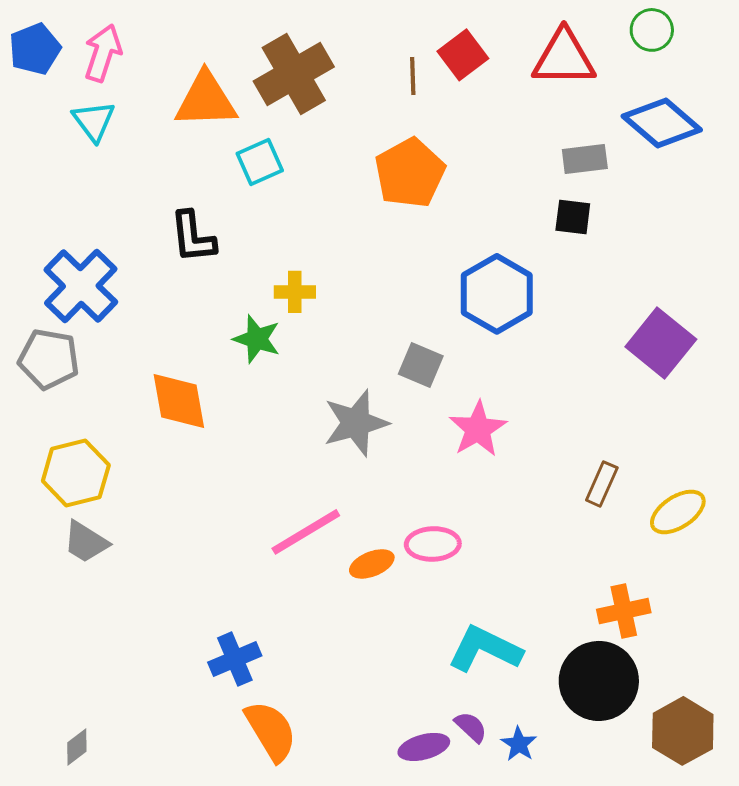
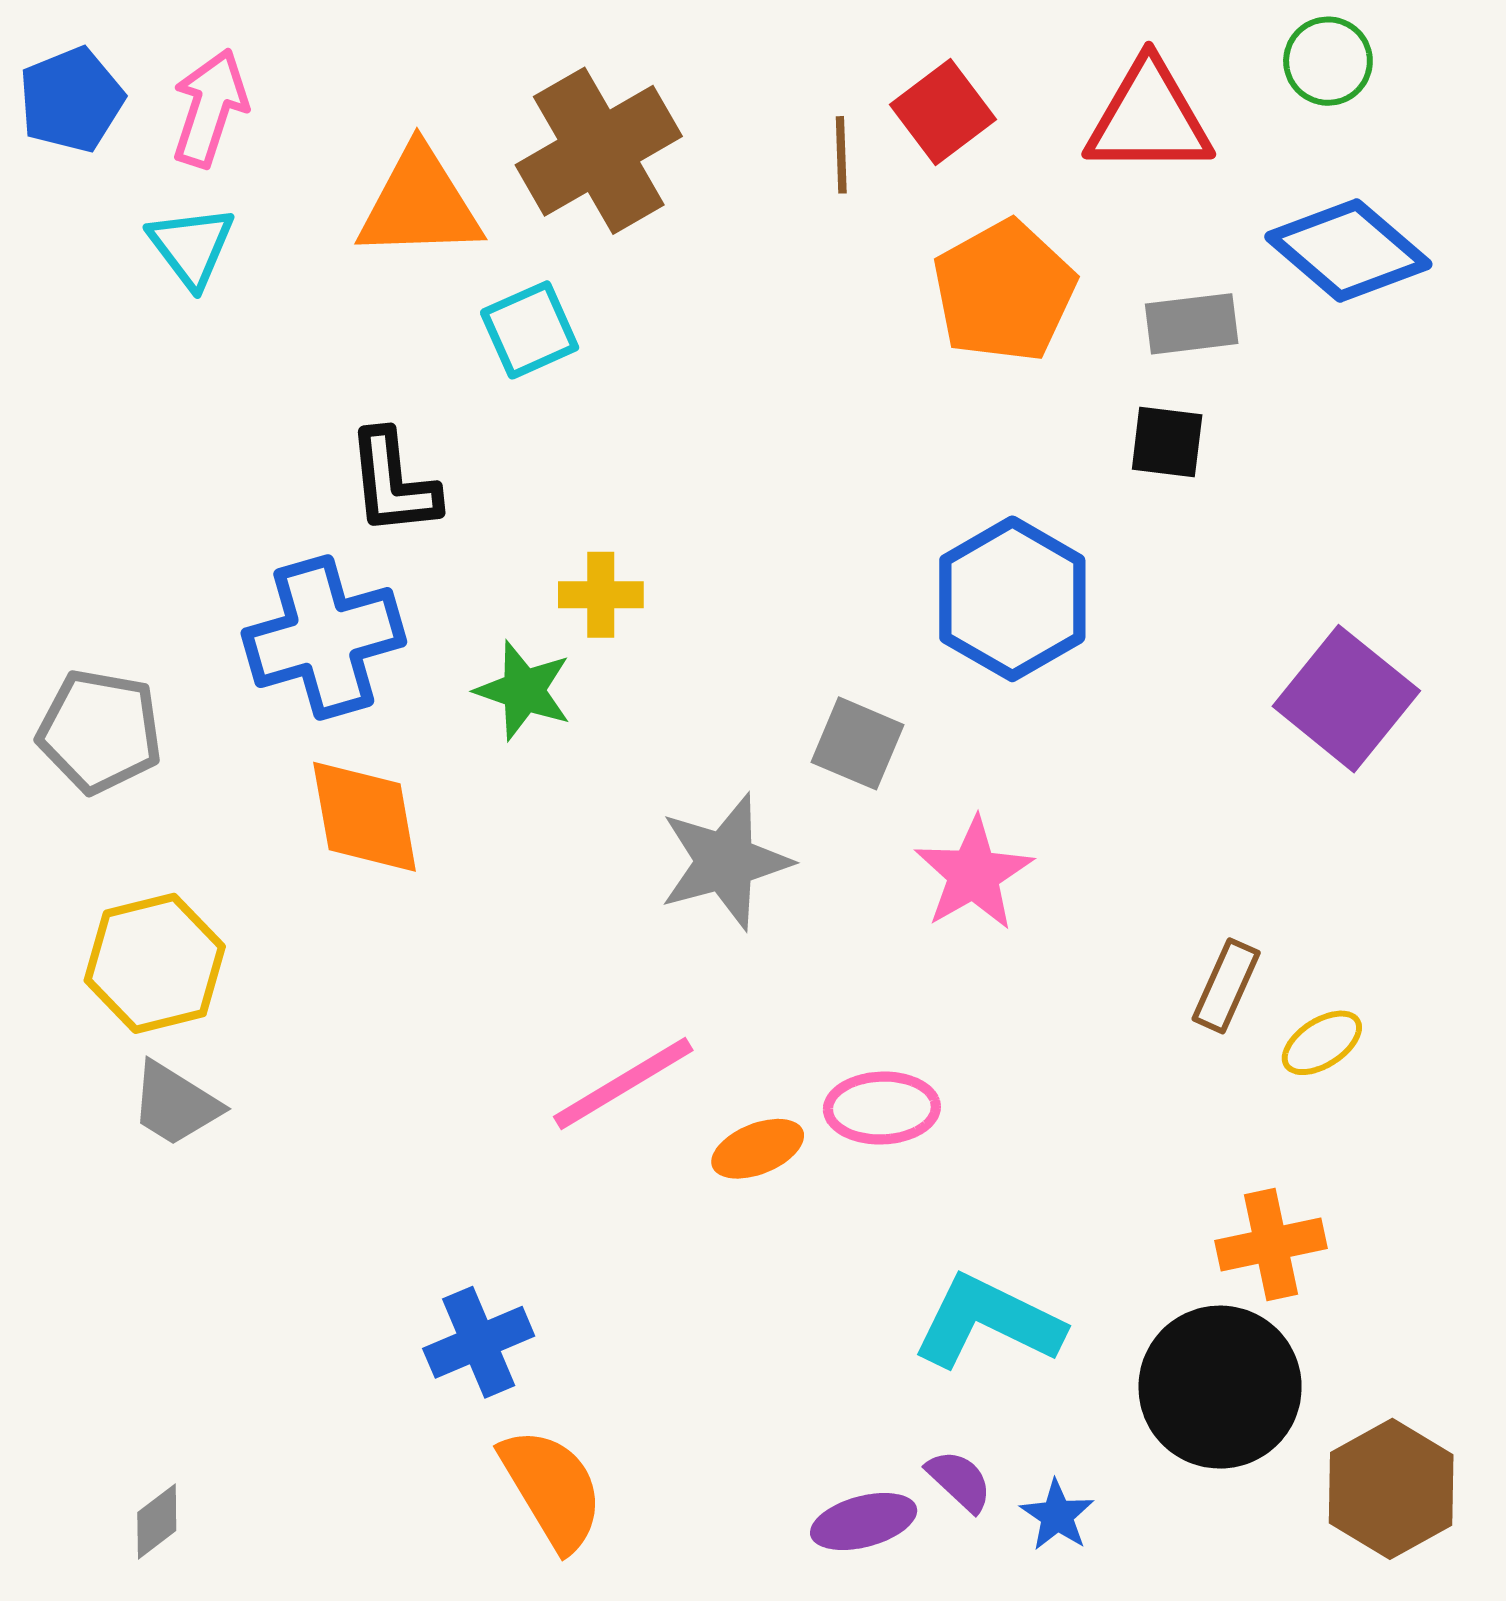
orange pentagon: (410, 173) -> (1004, 291), moved
blue cross: (81, 286) -> (324, 638), moved, turned 30
yellow ellipse: (678, 512) -> (1322, 1043), moved, size x0.7

